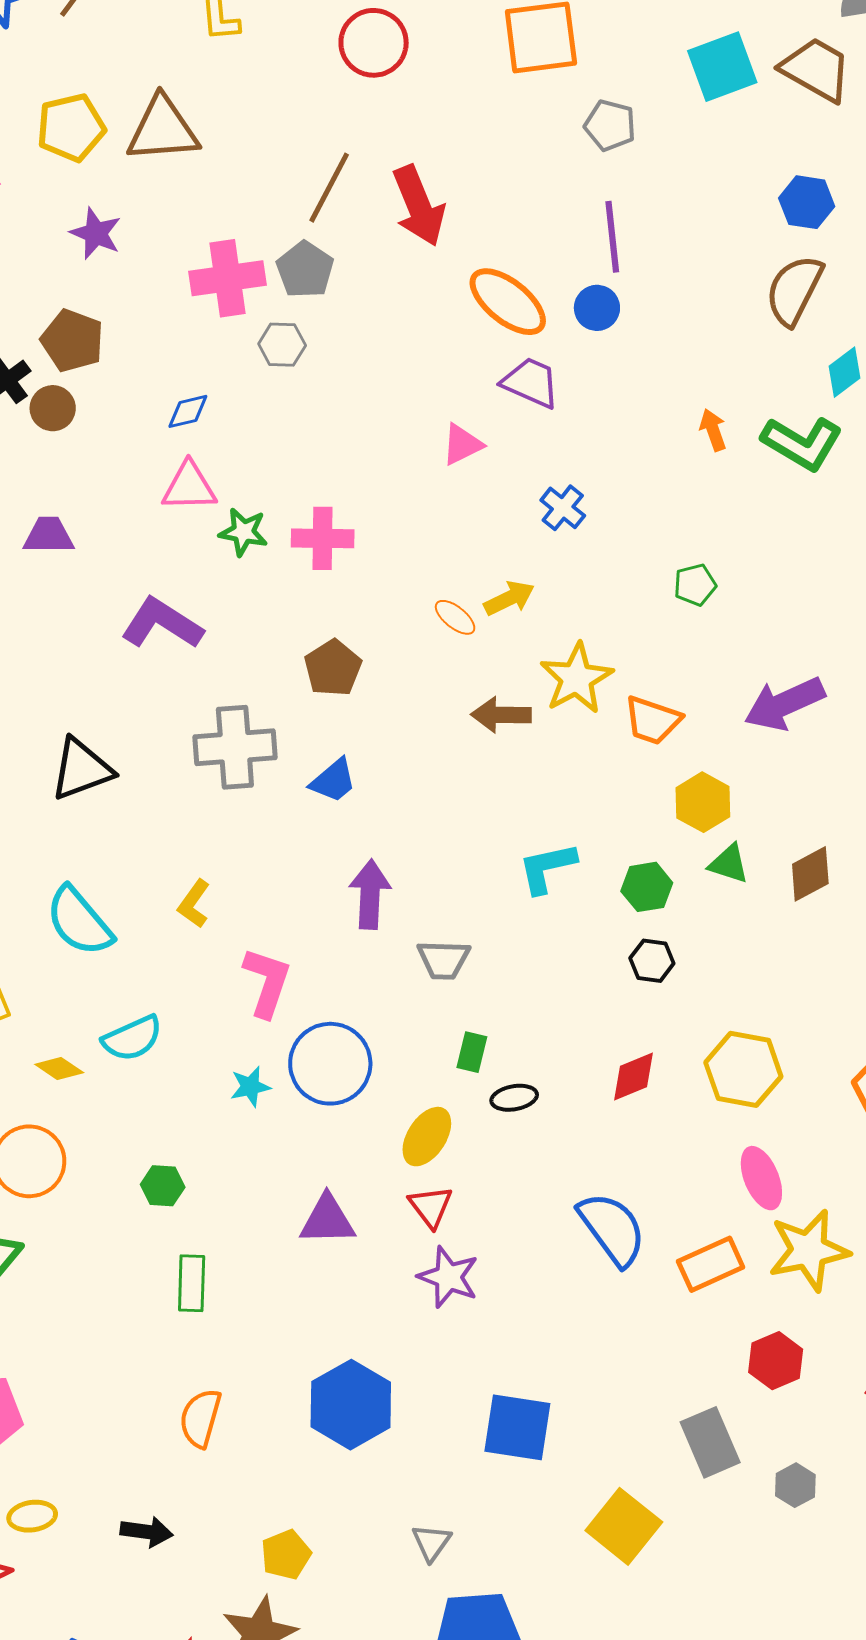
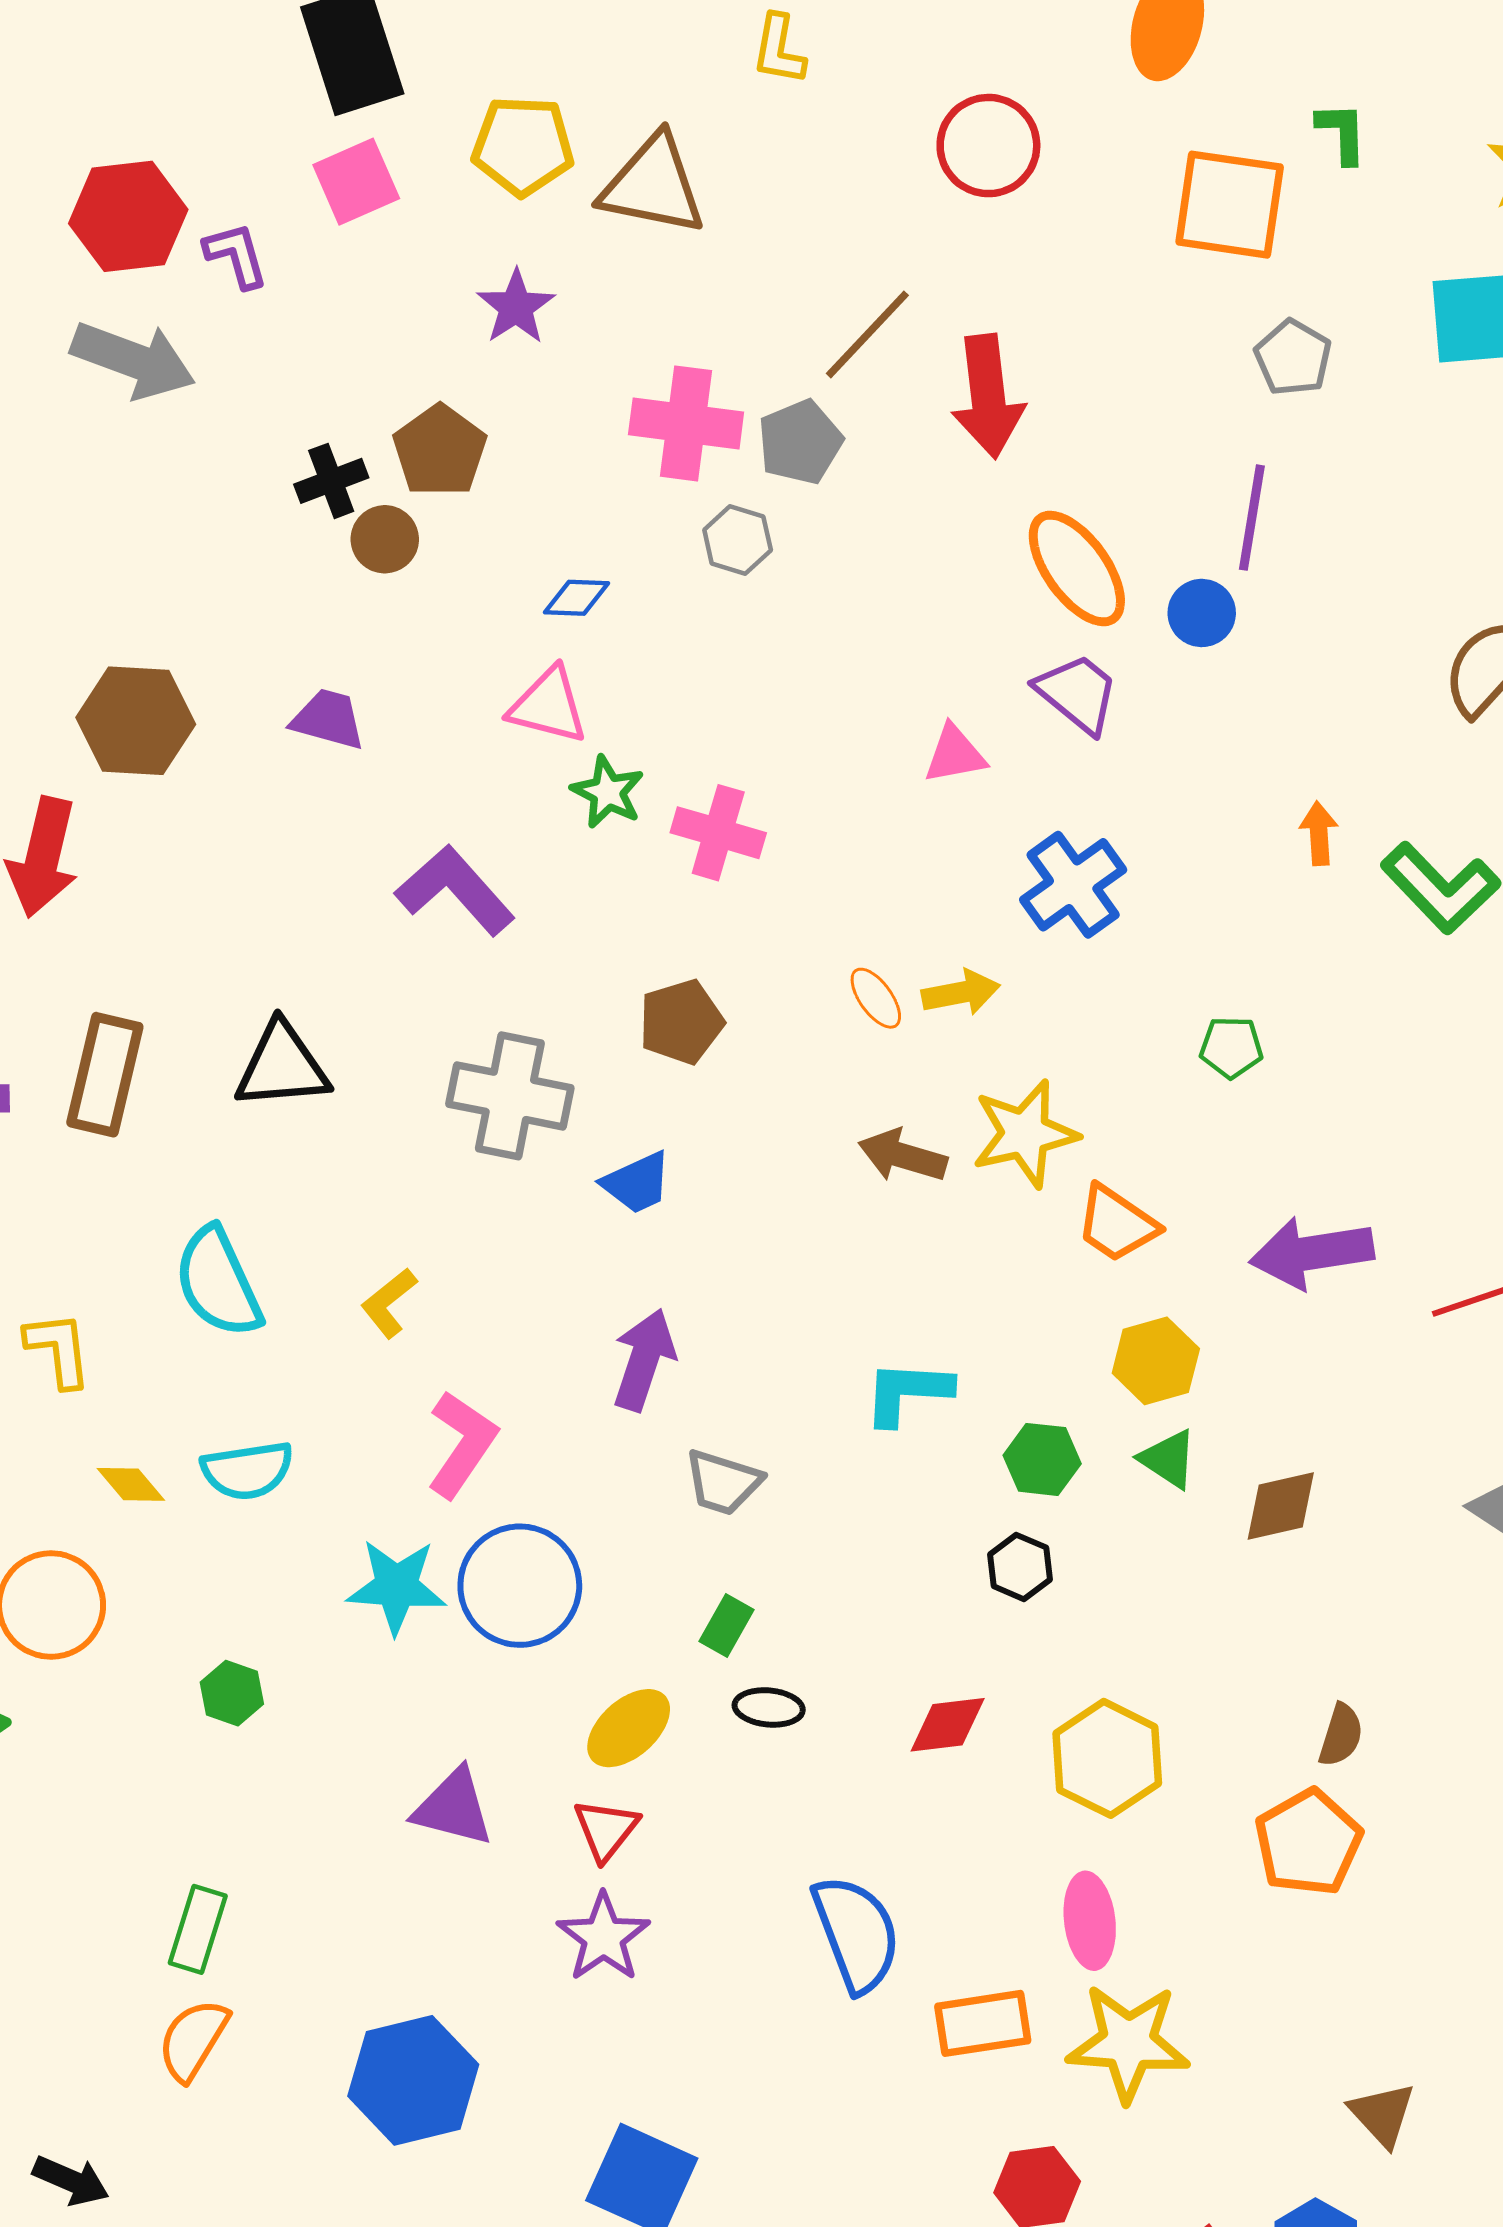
blue cross: (563, 508) -> (1073, 885), size x1.5
cyan star: (250, 1087) -> (397, 1586), size x1.6
green rectangle: (192, 1283) -> (198, 1929), moved

